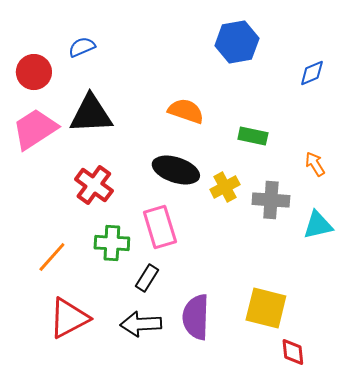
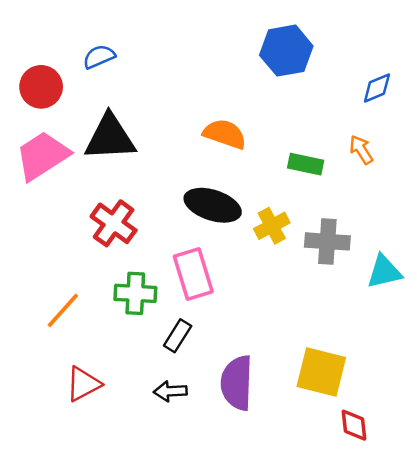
orange arrow: (315, 164) -> (361, 150), moved
red triangle: (69, 318) -> (83, 384), size x0.7
black arrow: (141, 324) -> (170, 391), size x0.7

